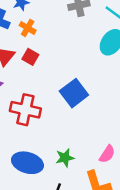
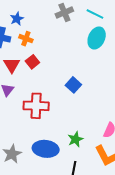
red square: (30, 57) -> (32, 62), turned 32
blue square: (74, 93) -> (73, 85), size x0.7

